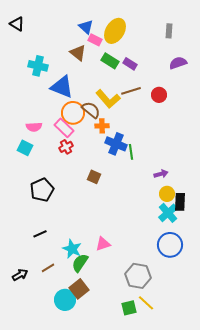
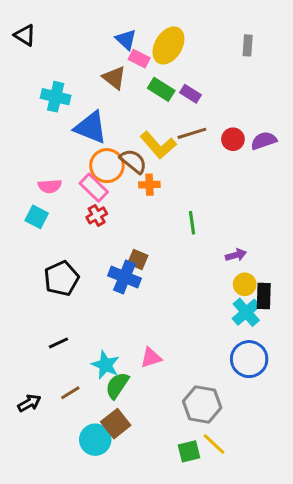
purple semicircle: (178, 63) -> (264, 141), moved
blue cross: (116, 144) -> (125, 277), moved

